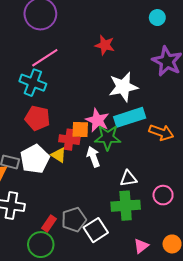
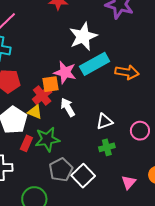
green star: (108, 138) -> (47, 139), moved
red cross: (69, 140) -> (42, 96), turned -36
green cross: (126, 206) -> (107, 147), size x0.6
red rectangle: (49, 223) -> (26, 143), moved

